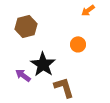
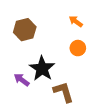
orange arrow: (88, 10) -> (76, 21), moved, turned 72

